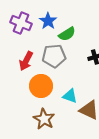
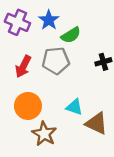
orange circle: (41, 86) -> (28, 106), moved

